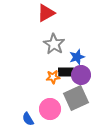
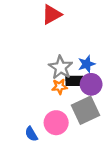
gray star: (54, 44) -> (61, 67), moved

